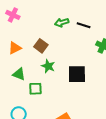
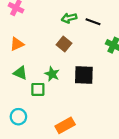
brown square: (41, 46) -> (64, 44), moved
green star: (48, 66) -> (52, 74), moved

